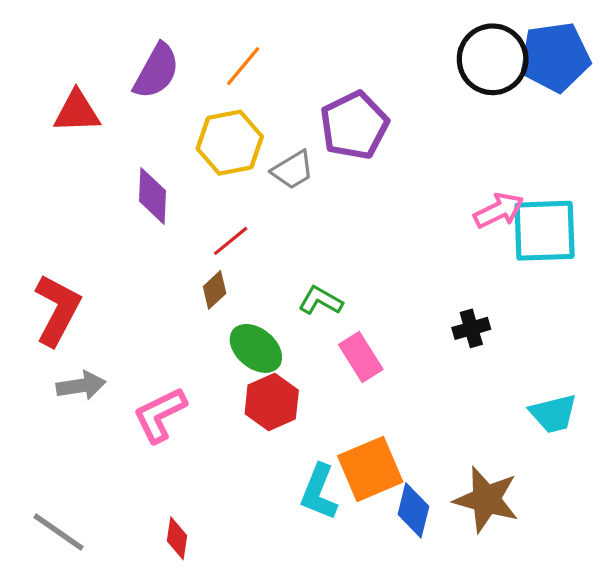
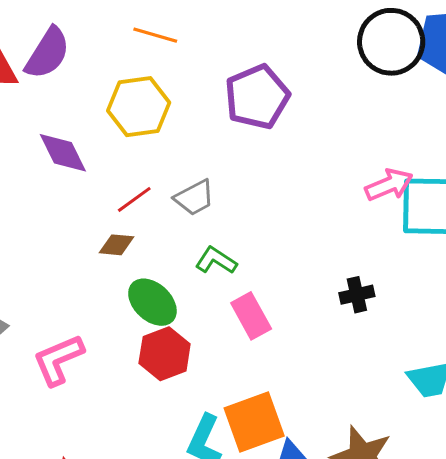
orange line: (243, 66) -> (155, 35), turned 63
purple semicircle: (156, 71) -> (48, 53), moved
gray trapezoid: (293, 170) -> (194, 198), moved
purple diamond: (152, 196) -> (63, 153), turned -32
brown diamond: (215, 290) -> (117, 245), turned 45

